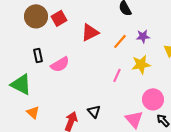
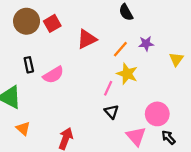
yellow star: (141, 64) -> (127, 74), moved, turned 30
pink line: (117, 75) -> (108, 88), moved
black triangle: (94, 111) -> (111, 112), moved

